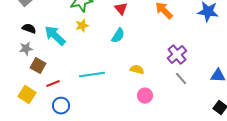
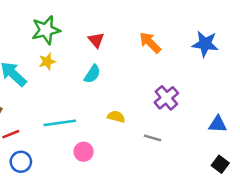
gray line: (181, 79) -> (153, 138), moved, turned -32
pink circle: (145, 96) -> (84, 152), moved

